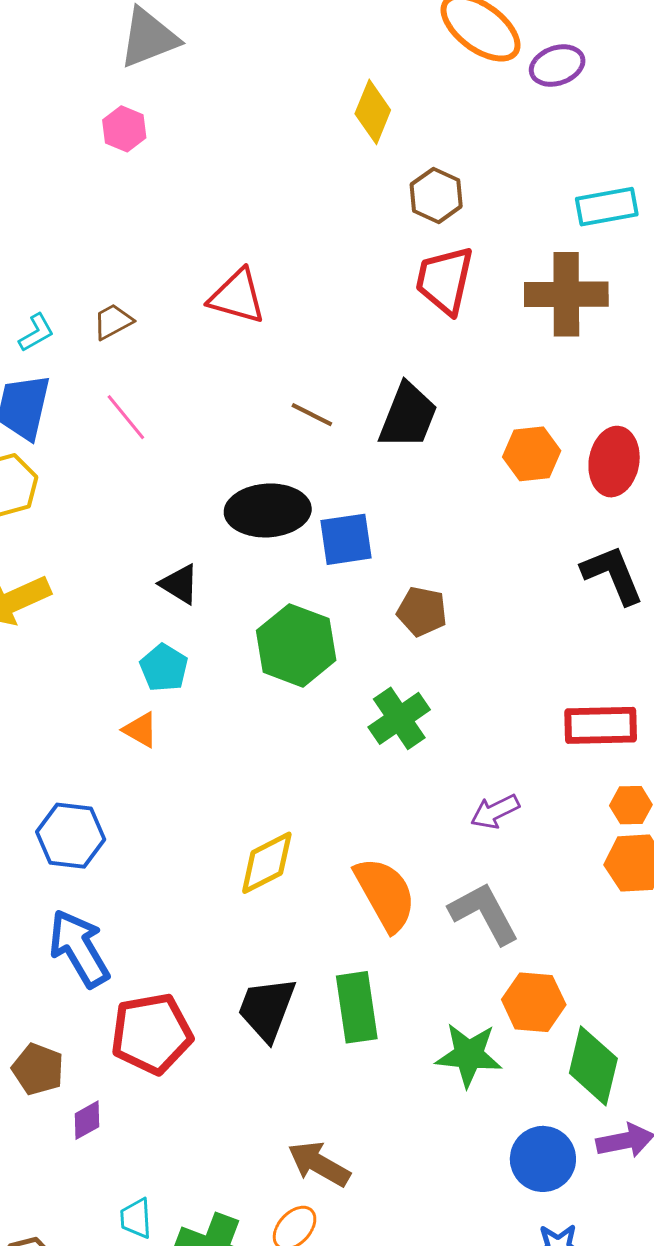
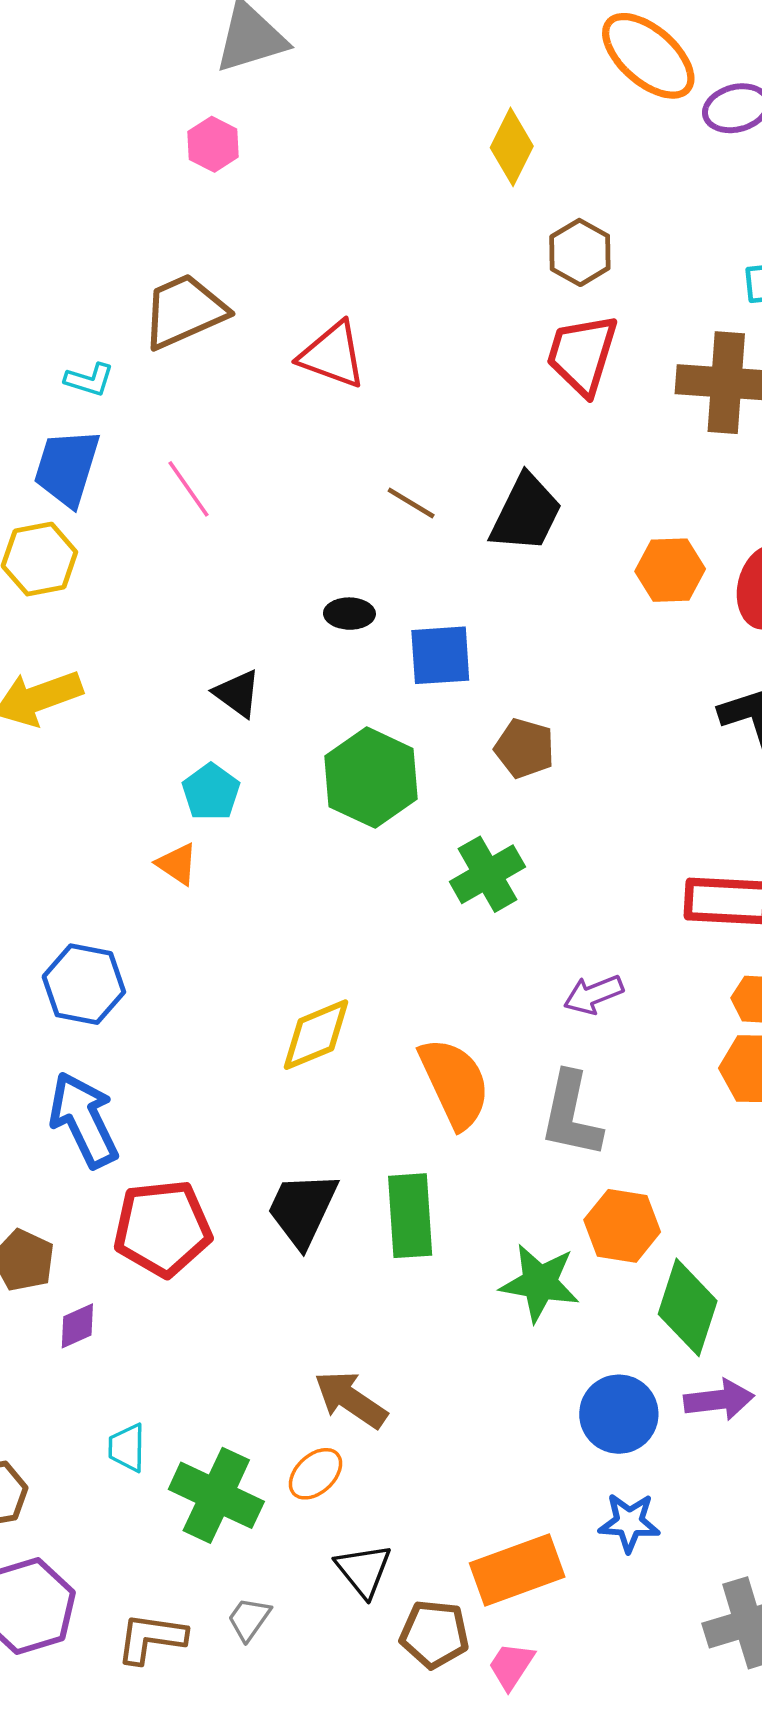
brown trapezoid: (113, 322) -> (184, 311), moved, size x1.8
cyan L-shape: (36, 333) -> (89, 380), turned 42
black ellipse: (268, 510) -> (349, 614), size x0.5
gray L-shape: (484, 913) -> (571, 1115), turned -144

